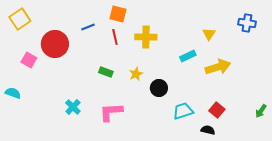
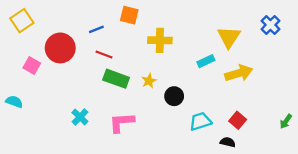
blue cross: (247, 23) -> (270, 25), turned 36
yellow triangle: (209, 34) -> (229, 37), size x1.6
red line: (115, 37) -> (104, 55), moved, turned -56
green rectangle: (106, 72) -> (116, 79), size x1.6

